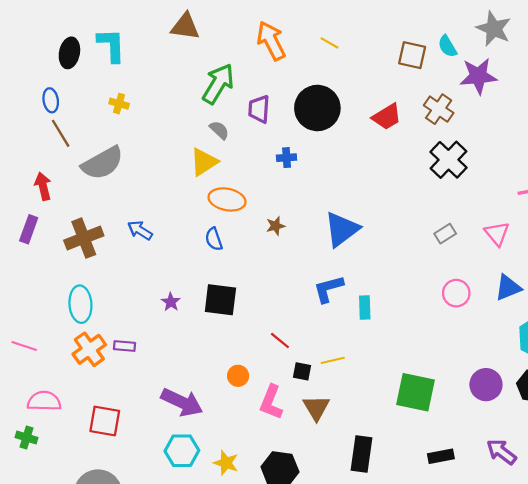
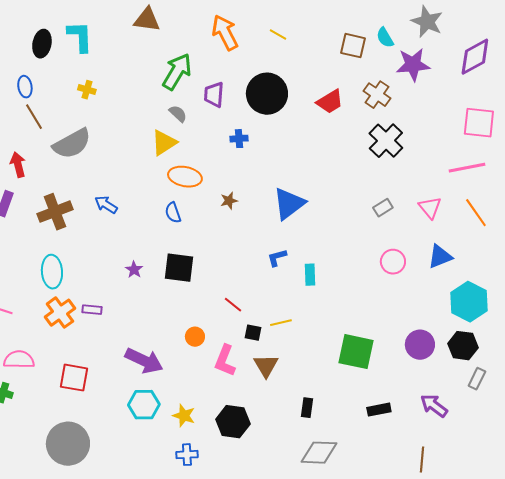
blue L-shape: (328, 289) -> (277, 258), size x0.7
black rectangle: (361, 454) -> (307, 408), size x0.6

